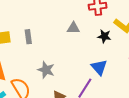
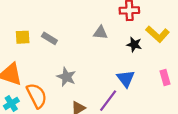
gray rectangle: (28, 37) -> (49, 38), turned -56

